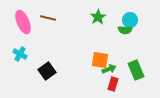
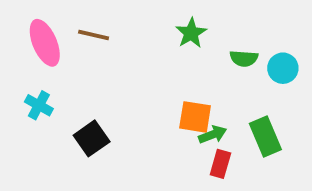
cyan circle: (130, 20) -> (283, 68), moved

